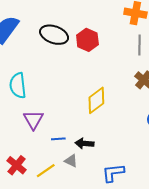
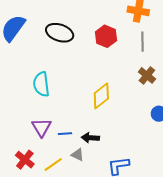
red hexagon: (87, 40) -> (106, 36), moved
cyan semicircle: (18, 86) -> (41, 84), moved
purple triangle: (33, 120) -> (41, 127), moved

